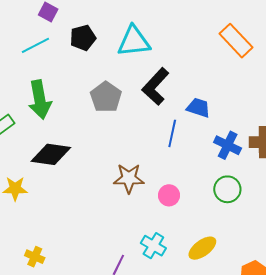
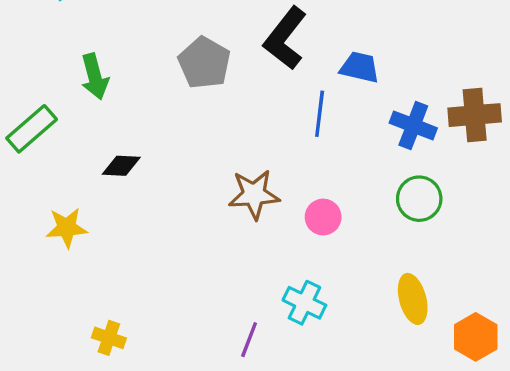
green arrow: (40, 100) -> (95, 77), size x0.7
black diamond: (51, 154) -> (121, 166), size x0.6
yellow ellipse: (202, 248) -> (413, 299), moved, turned -64

